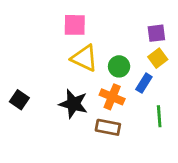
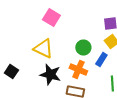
pink square: (75, 25) -> (51, 18), turned 30
yellow triangle: (84, 58) -> (43, 48), moved

